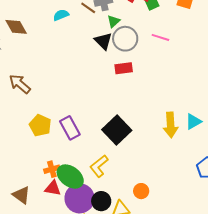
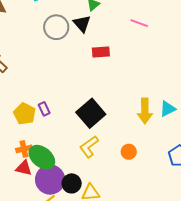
gray circle: (125, 39) -> (56, 27), moved
yellow pentagon: (40, 125) -> (25, 114), moved
purple rectangle: (70, 128) -> (44, 109), size x0.6
yellow L-shape: (99, 166) -> (89, 147), moved
orange circle: (141, 191) -> (129, 152), moved

